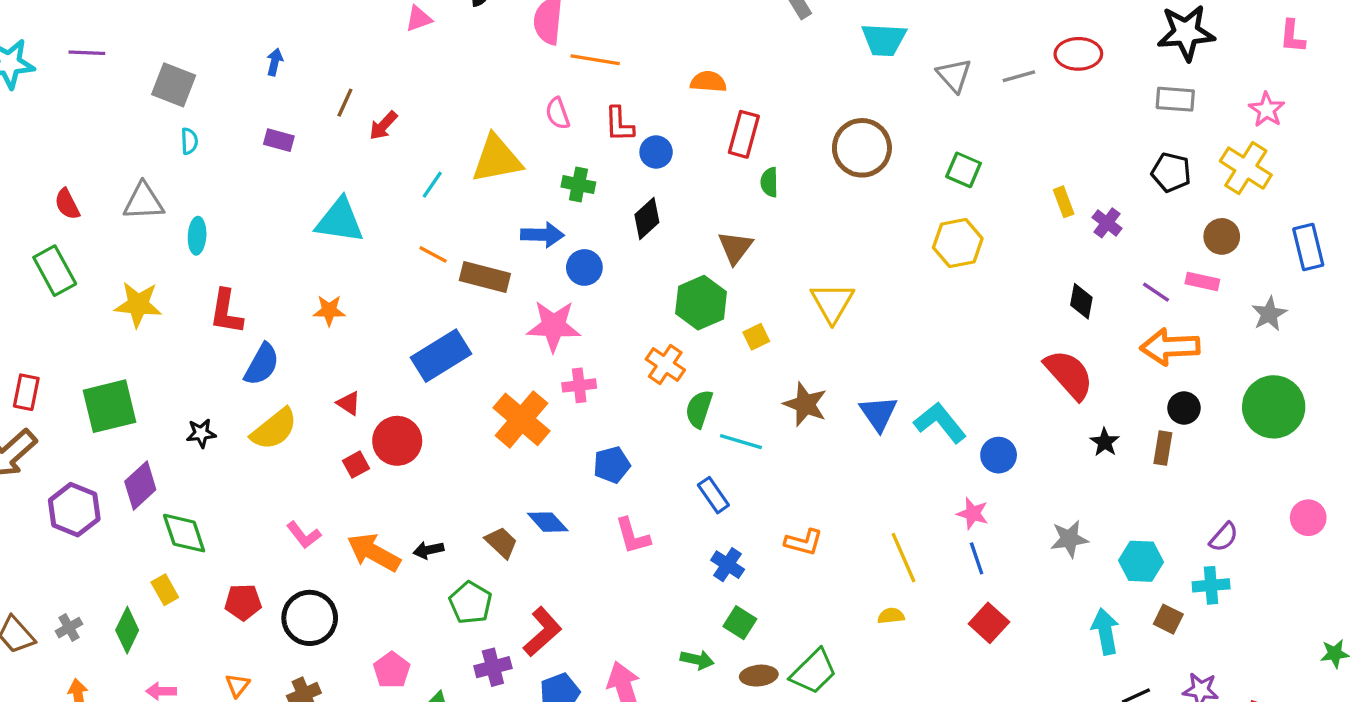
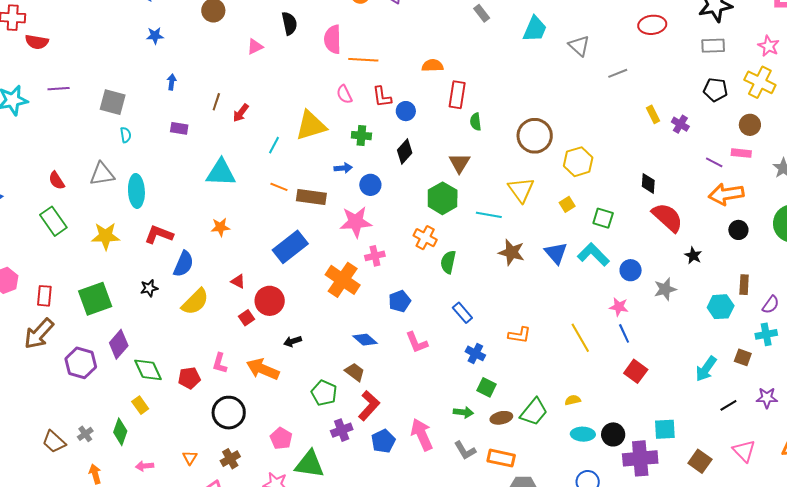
cyan trapezoid: (884, 40) -> (535, 29), turned -64
gray line: (1019, 76) -> (618, 73), moved
brown circle: (862, 148) -> (535, 136), moved
green square: (964, 170) -> (603, 218), moved
blue arrow: (542, 235) -> (343, 168), size x0.7
cyan ellipse: (197, 236) -> (136, 191), size x1.5
yellow hexagon: (958, 243) -> (578, 162), moved
black diamond: (1081, 301) -> (648, 183), moved
red L-shape: (226, 312) -> (159, 235), turned 108
yellow square: (756, 337) -> (567, 204), moved
black star: (201, 433) -> (149, 288), moved
cyan line: (741, 442) -> (489, 215), moved
brown rectangle: (1163, 448) -> (744, 285), moved
pink L-shape: (304, 535) -> (220, 363), turned 60
gray star: (1069, 539) -> (665, 289), moved
brown trapezoid: (501, 543) -> (355, 372), moved
black arrow: (428, 550) -> (293, 341), moved
cyan hexagon: (1141, 561) -> (721, 307), moved
red pentagon: (243, 602) -> (189, 378), moved
yellow semicircle: (891, 616) -> (573, 400), moved
cyan arrow: (1105, 631) -> (706, 369), turned -128

